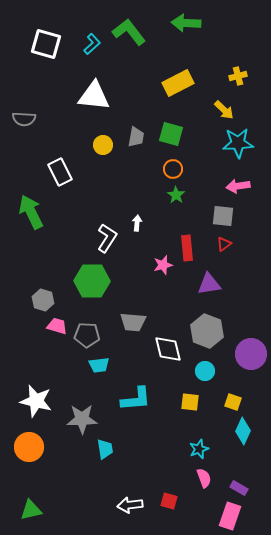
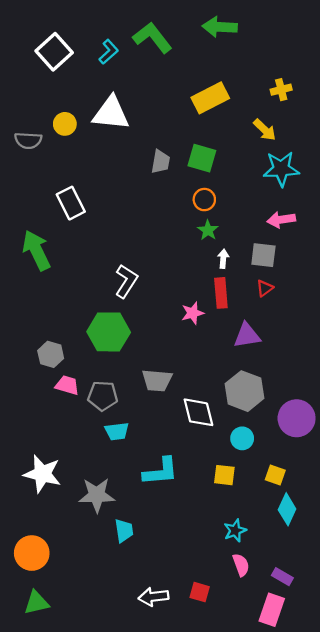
white square: (46, 44) -> (54, 52), turned 32
yellow circle: (103, 145) -> (65, 124), moved
white arrow: (137, 223) -> (223, 259), moved
orange circle: (29, 447) -> (32, 553), moved

